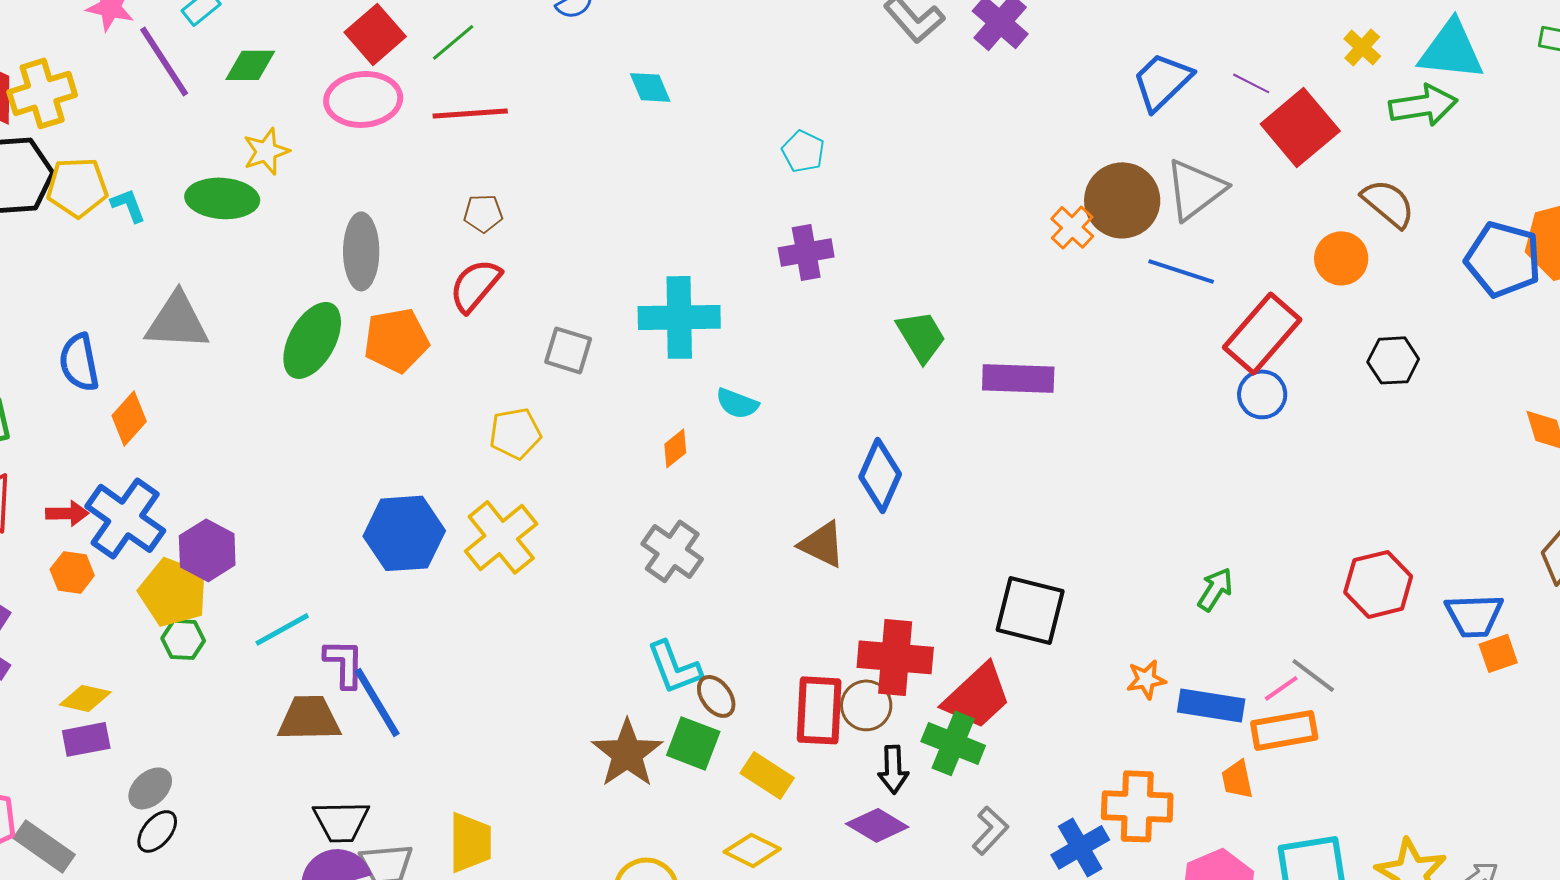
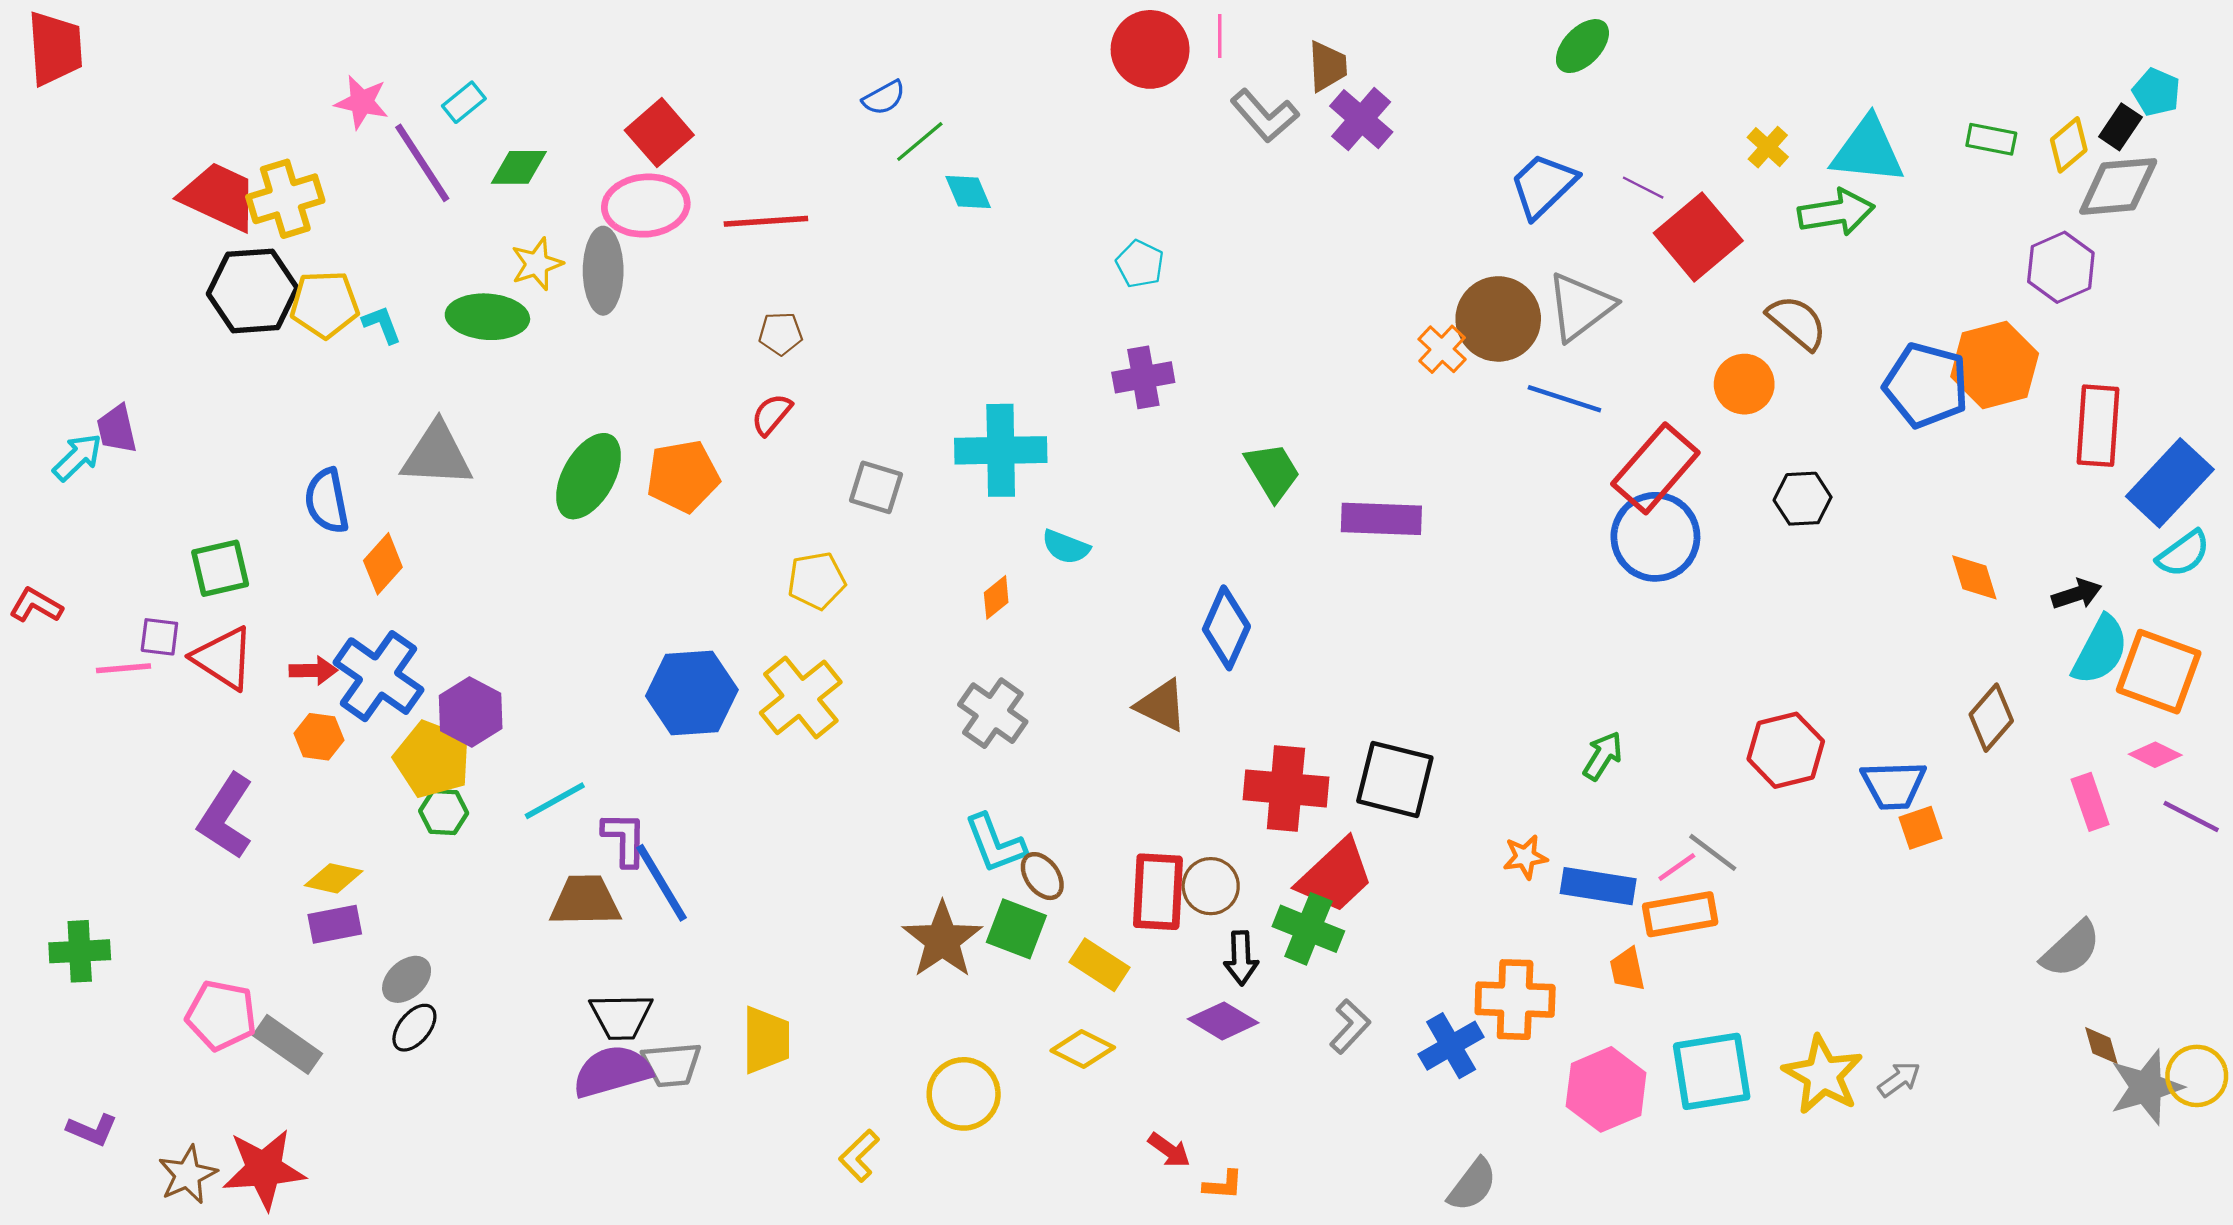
green line: (453, 42) -> (920, 142), moved
gray ellipse: (361, 251) -> (603, 271), moved
red semicircle: (475, 285) -> (772, 414), size x0.7
blue circle: (1262, 394) -> (1655, 537), size x1.6
red cross: (895, 657) -> (1286, 788), moved

